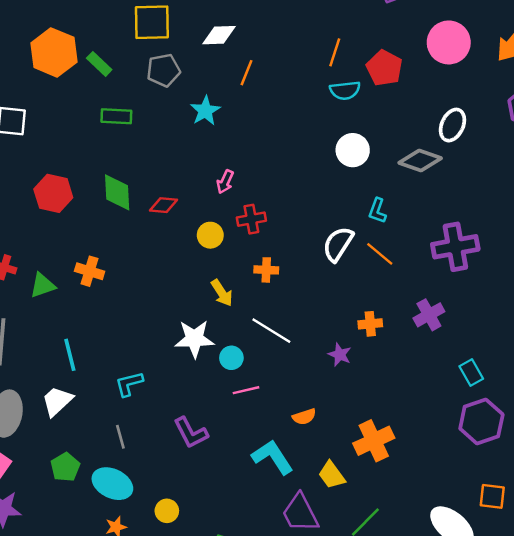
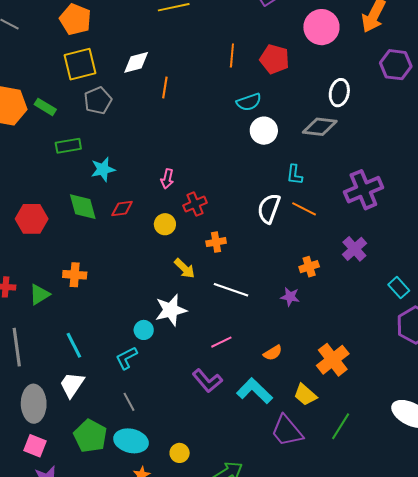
cyan semicircle: (345, 90) -> (249, 102), moved
cyan star: (205, 111) -> (103, 169), moved, turned 30
cyan circle: (231, 358) -> (144, 330), moved
purple L-shape: (191, 433) -> (207, 381), moved
green pentagon: (65, 467) -> (90, 436), size x1.4

